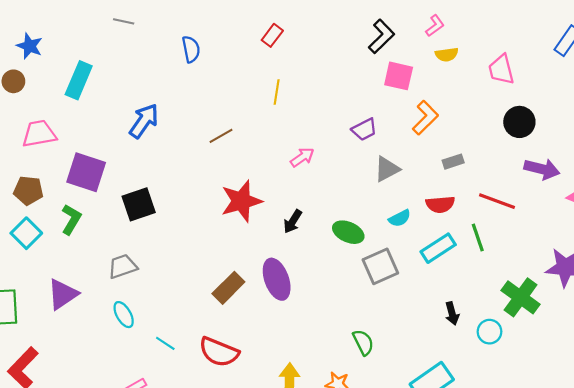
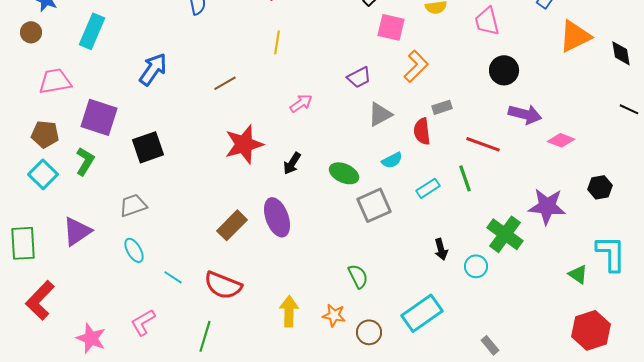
red semicircle: (440, 204) -> (422, 131), moved, turned 88
cyan rectangle: (438, 248) -> (428, 188), size x0.7

